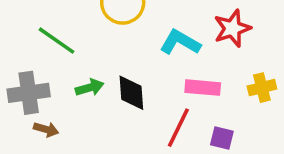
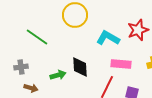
green arrow: (90, 88) -> (58, 75), moved
gray cross: (29, 93) -> (21, 67), size x0.6

